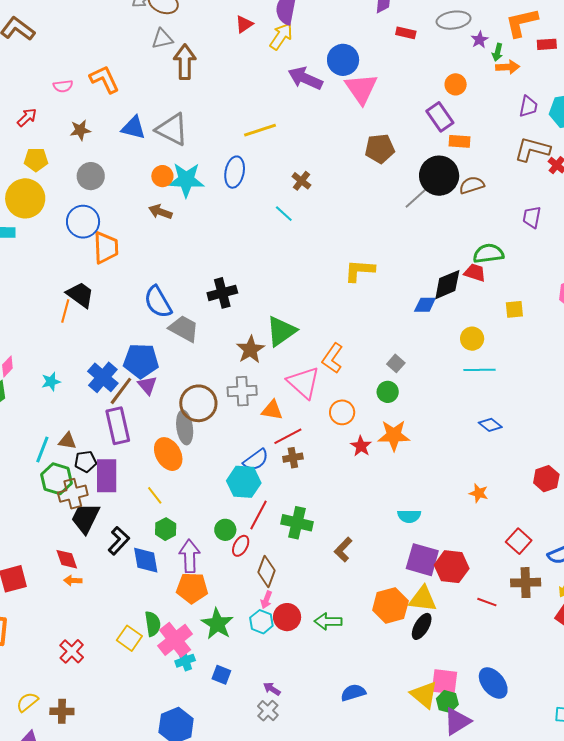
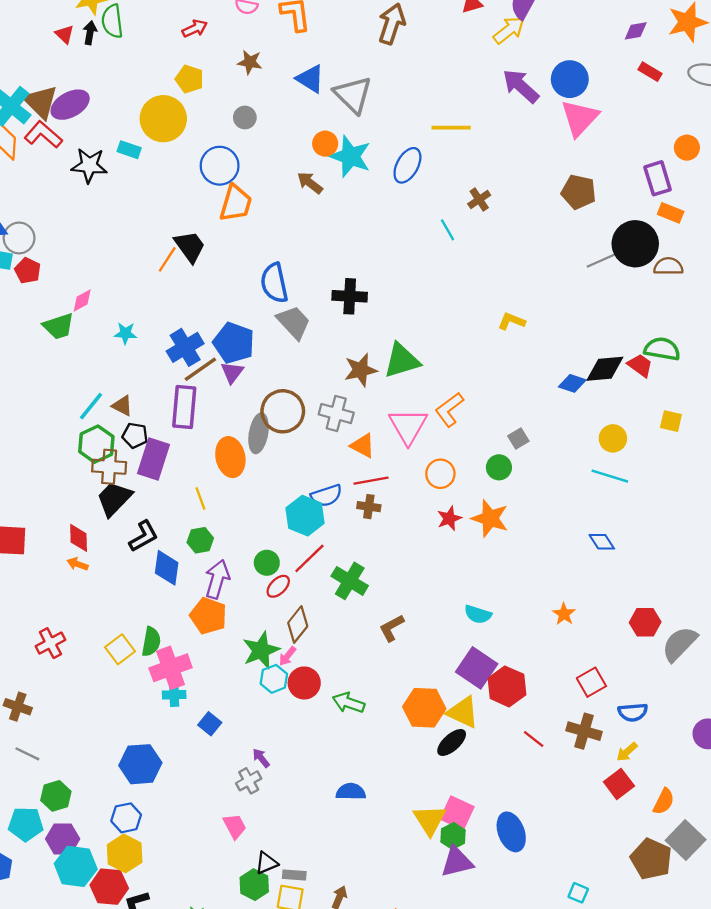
gray circle: (91, 176) -> (245, 117), size x0.7
yellow L-shape: (360, 271) -> (512, 321), size x0.7
green star: (217, 624) -> (261, 650), moved

